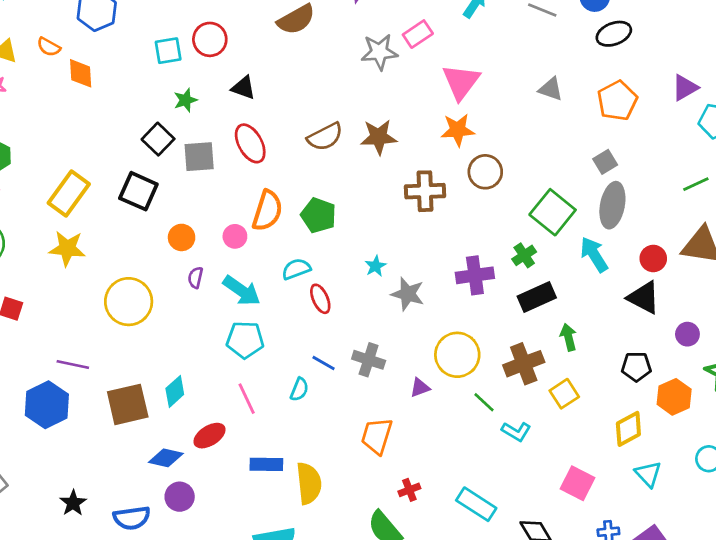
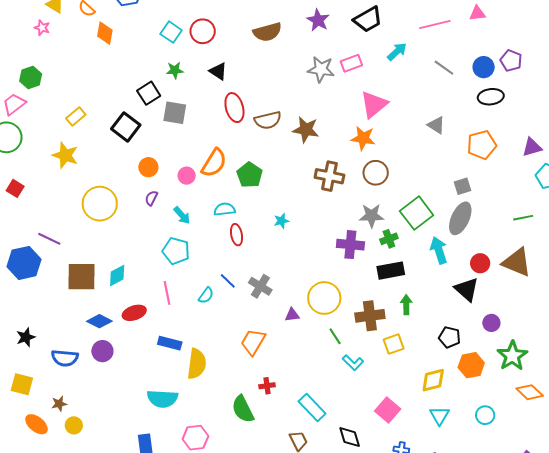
cyan square: (168, 51) -> (171, 32), turned 30
red ellipse: (250, 143) -> (234, 108), moved
yellow rectangle: (69, 193) -> (76, 116), size x0.6
cyan arrow: (242, 291) -> (182, 215), size x0.7
gray star: (408, 294) -> (371, 216), moved, turned -30

